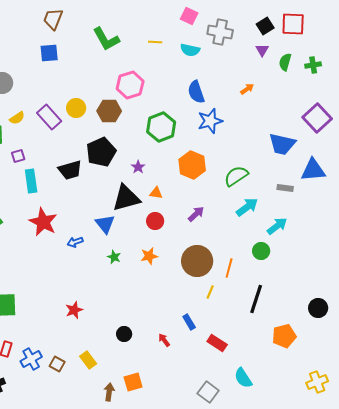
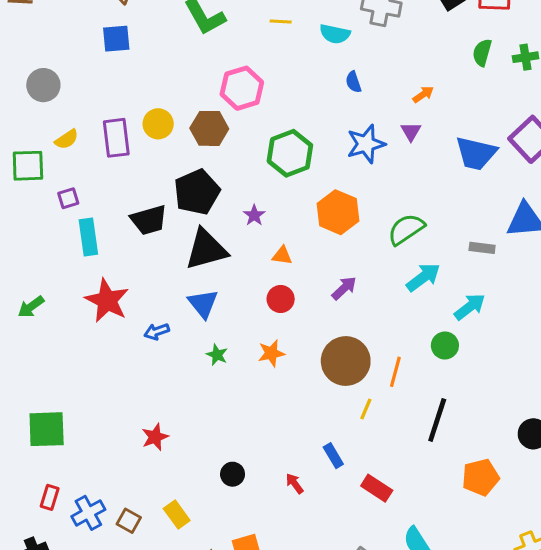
purple triangle: (262, 50) -> (411, 132), moved
blue semicircle: (196, 92) -> (353, 82), moved, size x0.6
purple rectangle: (49, 117) -> (116, 138), turned 35
blue trapezoid: (282, 144) -> (476, 153), moved
black triangle: (126, 198) -> (206, 249), moved

